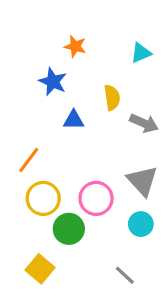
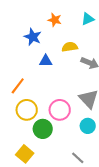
orange star: (75, 46) -> (55, 20), moved
yellow semicircle: (112, 98) -> (70, 47), turned -91

